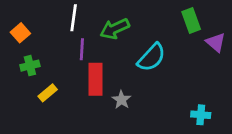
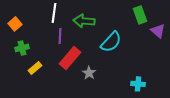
green arrow: (115, 29) -> (84, 21), turned 30
red rectangle: (96, 79) -> (70, 58), turned 40
cyan cross: (201, 115) -> (138, 84), moved

